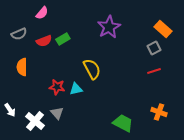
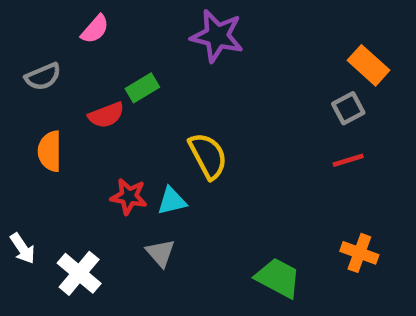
purple star: (109, 27) -> (217, 36), moved, turned -30
red semicircle: (44, 41) -> (106, 115), moved
gray triangle: (57, 113) -> (161, 253), moved

